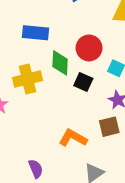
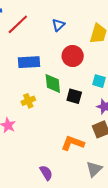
red circle: (89, 48) -> (73, 56), moved
yellow cross: (27, 79) -> (28, 101), size x0.6

